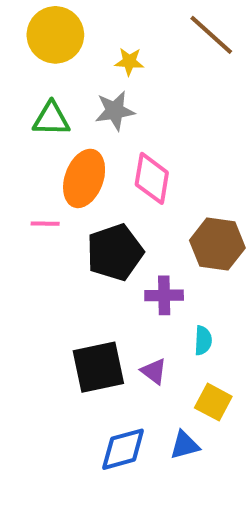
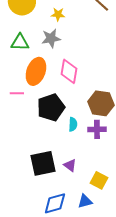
purple cross: (164, 295) -> (97, 129), moved
cyan semicircle: (203, 340) -> (73, 124), moved

